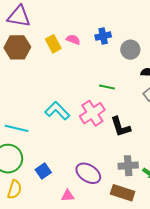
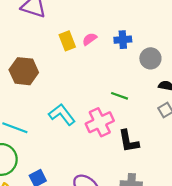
pink semicircle: (73, 40) -> (90, 39), turned -64
brown hexagon: (17, 47) -> (24, 71), moved

